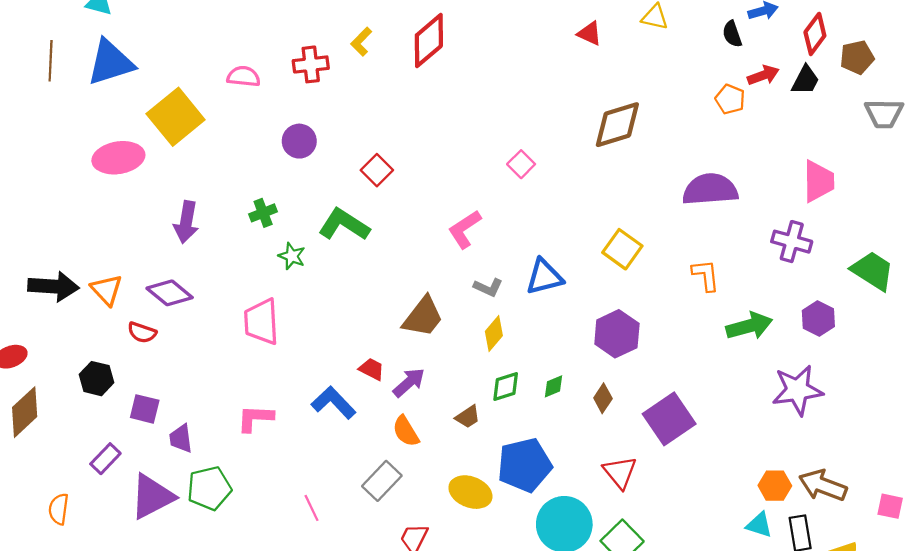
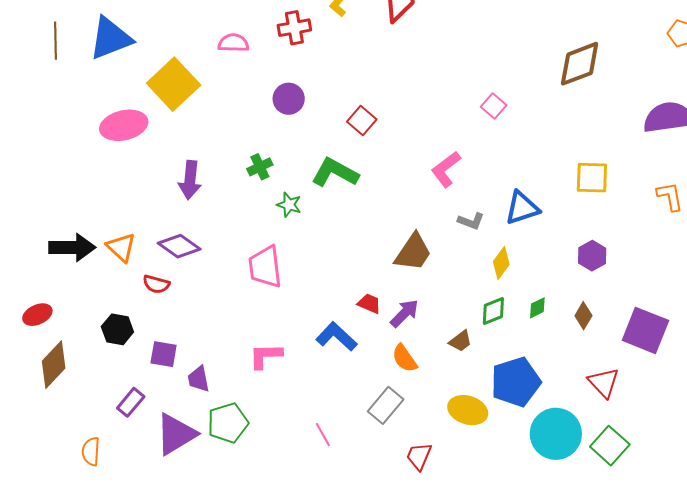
yellow square: (622, 249) -> (592, 178), turned -30
yellow diamond: (494, 333) -> (501, 263), moved
purple hexagon: (617, 334) -> (592, 256), size x0.7
purple square: (669, 419) -> (645, 330), turned -30

